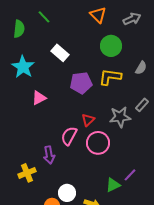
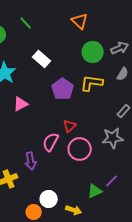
gray arrow: (132, 19) -> (120, 48), moved
purple pentagon: (81, 83) -> (63, 89), turned -30
gray star: (120, 117) -> (113, 138), moved

